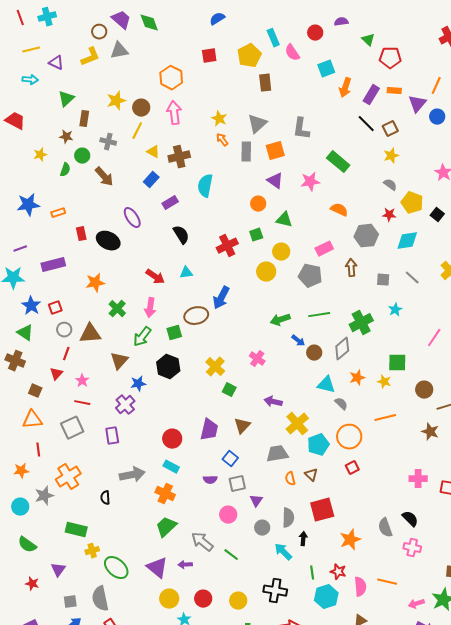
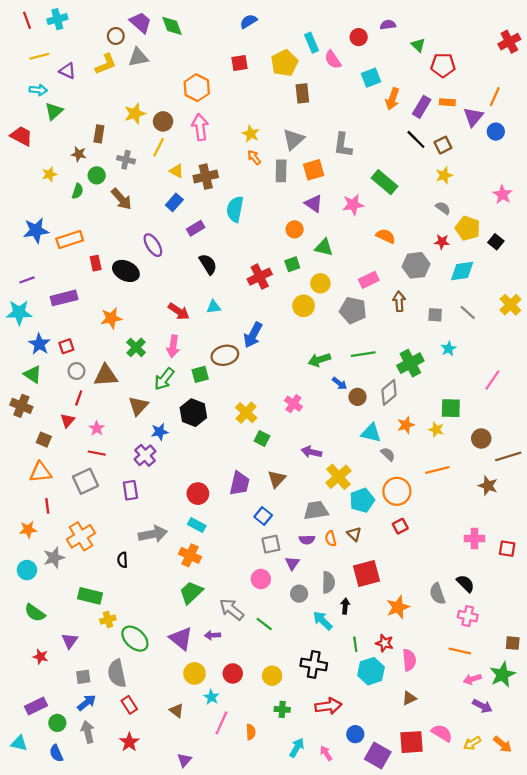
green triangle: (66, 99) -> (54, 111), moved
orange rectangle: (58, 213) -> (70, 239), size x1.6
purple semicircle: (210, 480) -> (307, 540), moved
orange line: (387, 582) -> (460, 651), moved

